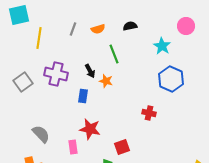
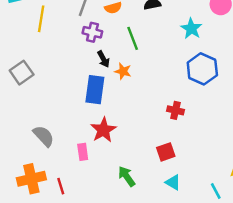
purple cross: (56, 74) -> (92, 32), moved, size x0.7
blue rectangle: (83, 96) -> (95, 90), size x1.6
red star: (90, 129) -> (103, 130), turned 30
red square: (122, 147) -> (166, 152), moved

